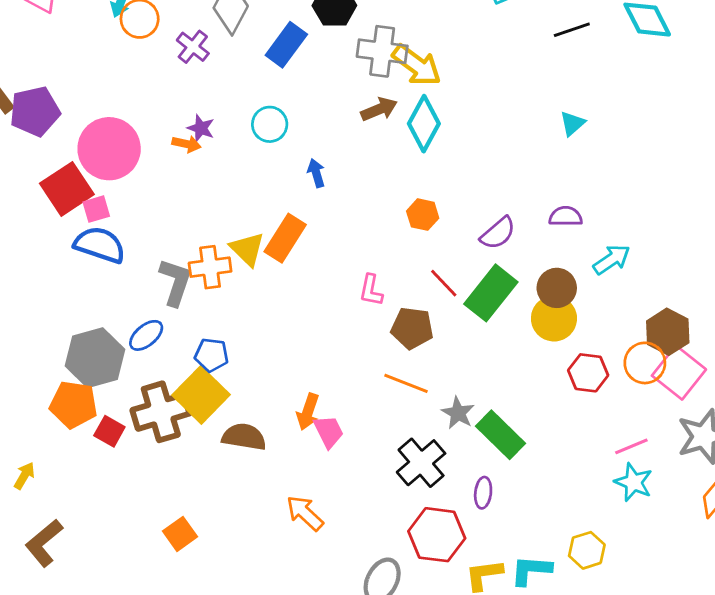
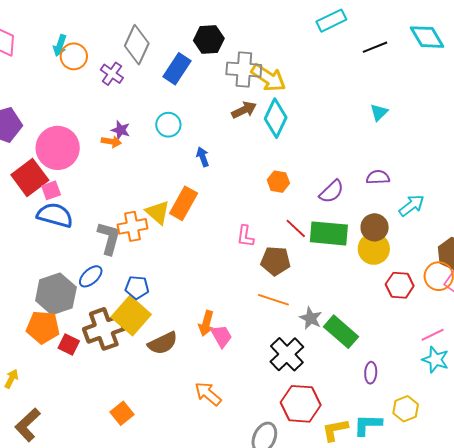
green rectangle: (491, 293) -> (329, 233), turned 60
brown semicircle: (244, 437) -> (163, 343), turned 148
purple ellipse: (483, 493) -> (371, 373), moved

